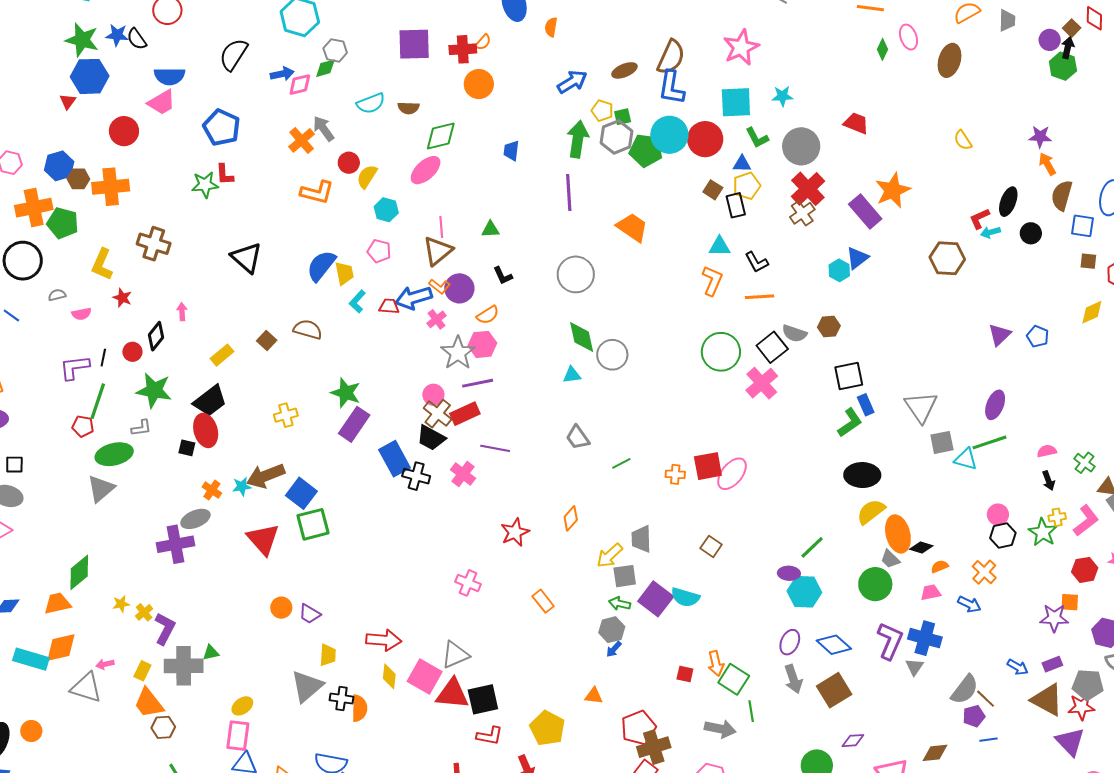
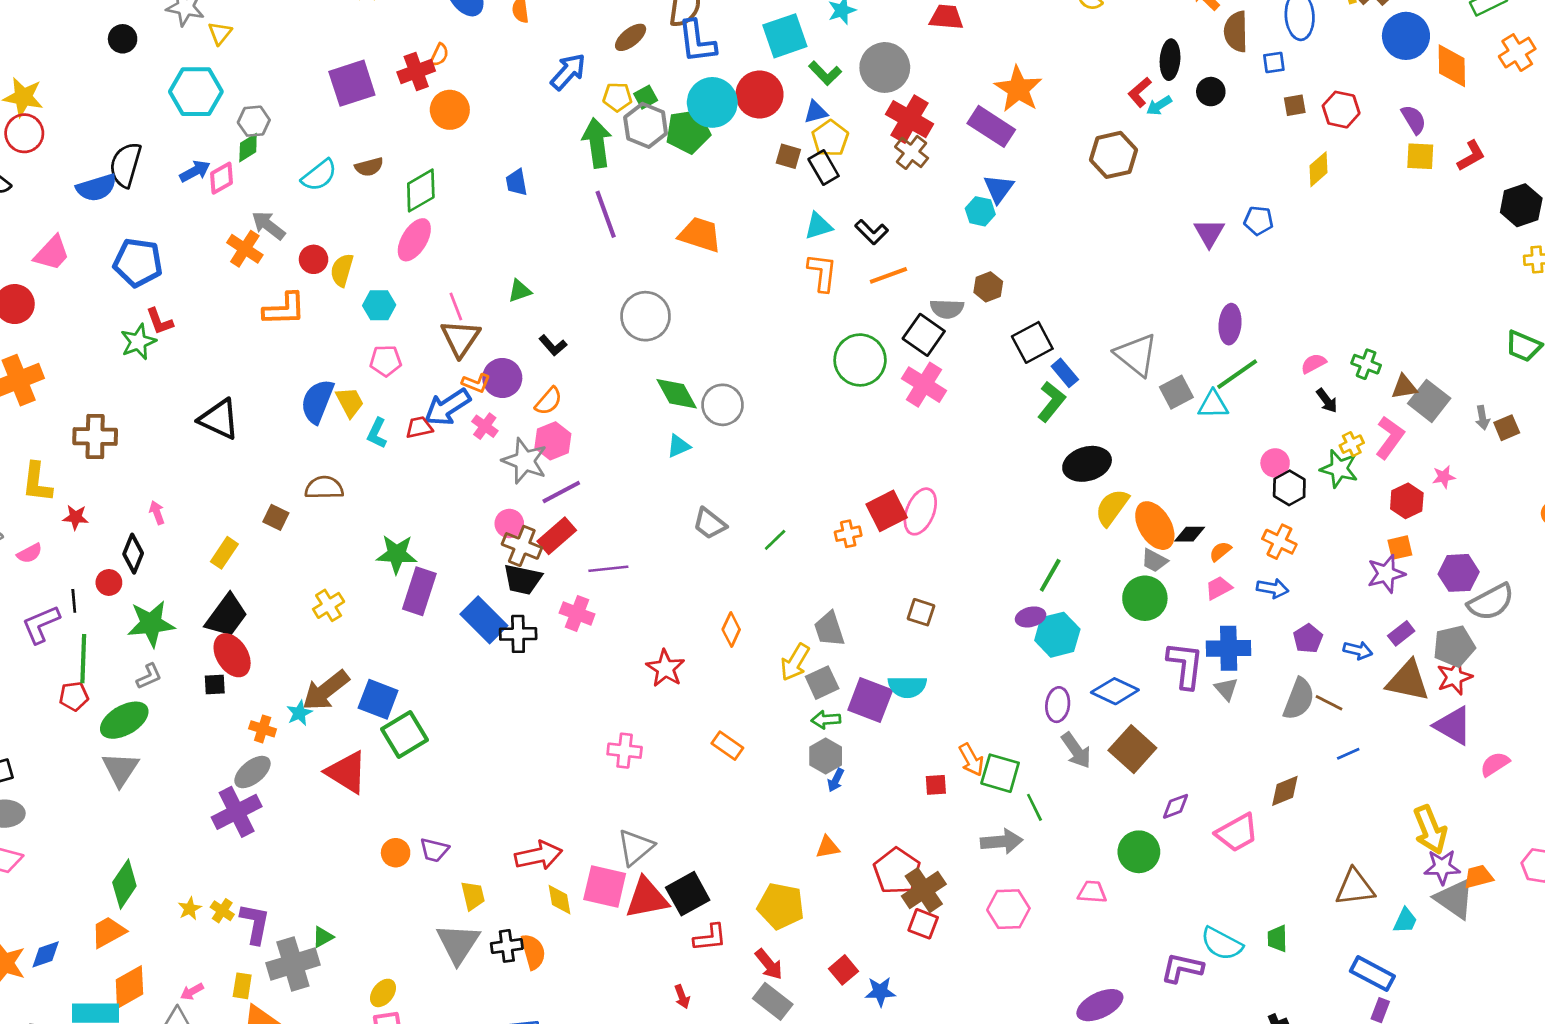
blue semicircle: (170, 76) -> (96, 188), moved
blue square: (1083, 226) -> (1274, 63), size x0.7
purple pentagon: (974, 716) -> (1308, 638), moved

